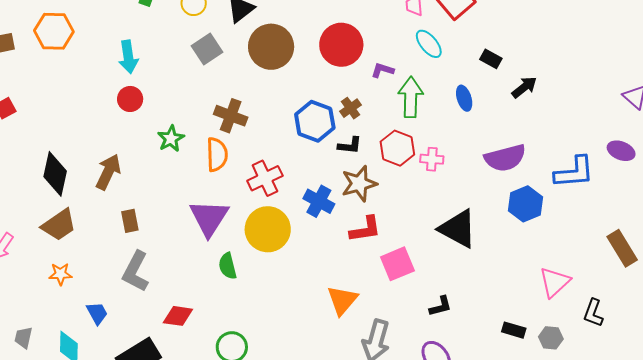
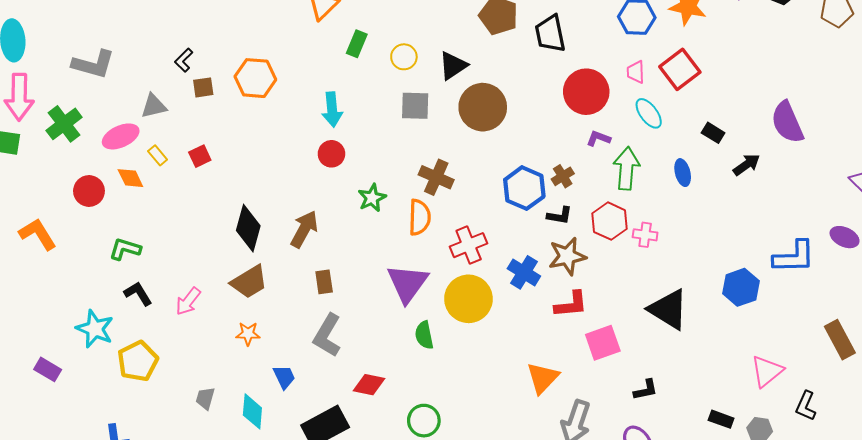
red circle: (341, 45) -> (586, 92), moved
gray square: (207, 49) -> (415, 106), turned 32
purple semicircle: (505, 158) -> (787, 122), moved, turned 78

